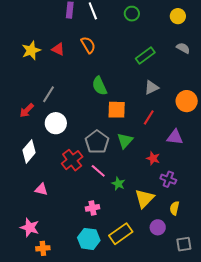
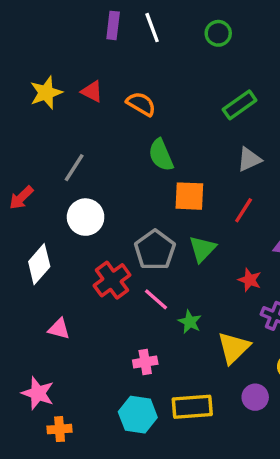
orange semicircle: (88, 45) -> (141, 104), moved, turned -30
red arrow: (27, 110) -> (21, 198), moved
yellow rectangle: (121, 234) -> (192, 407), turned 30

